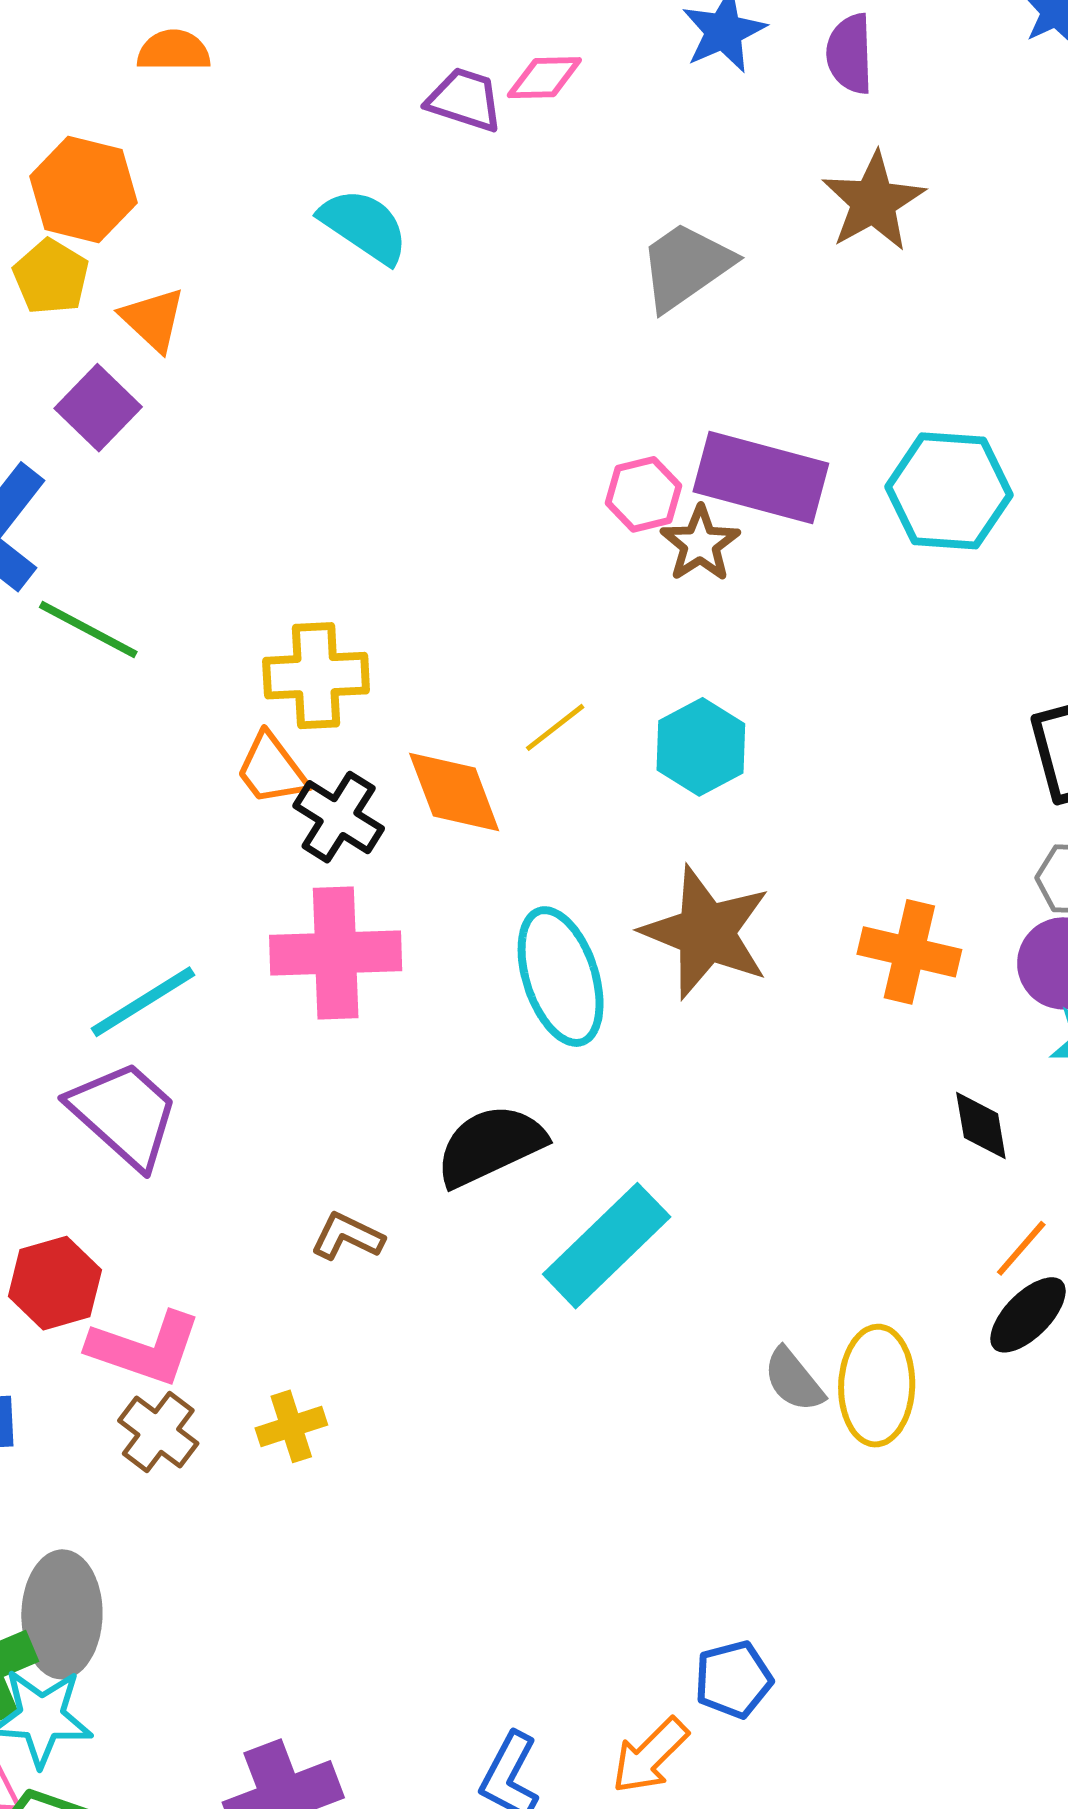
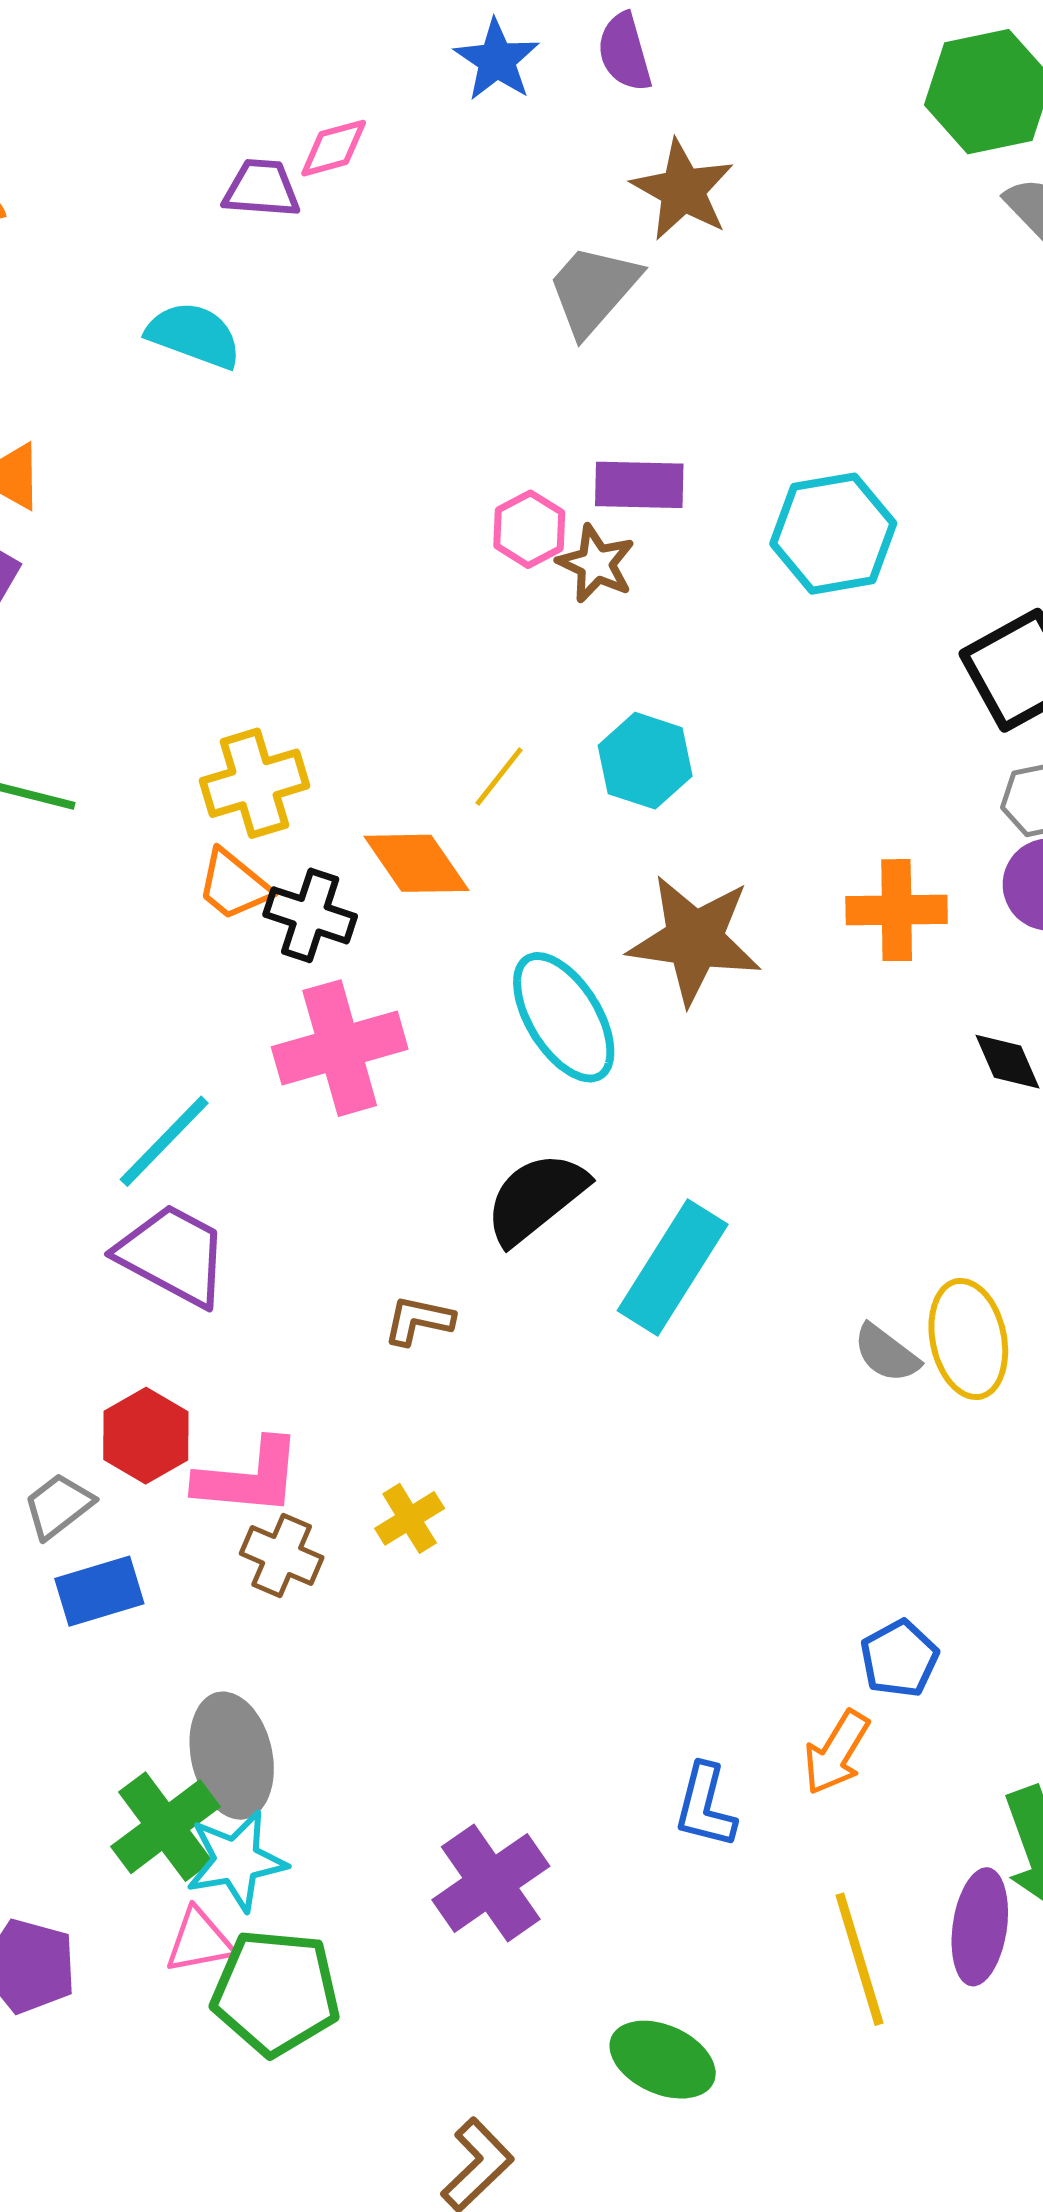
gray trapezoid: (686, 266) -> (593, 290), moved
purple rectangle: (761, 478) -> (639, 485), size x0.7
cyan hexagon: (949, 491) -> (833, 534), moved

